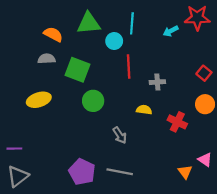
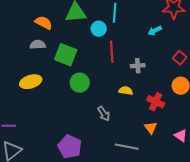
cyan arrow: (171, 31) -> (155, 31), moved
gray line: (120, 172) -> (127, 147), moved
orange triangle: (185, 172) -> (151, 128), moved

